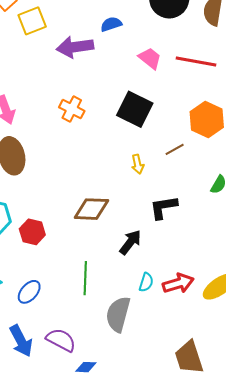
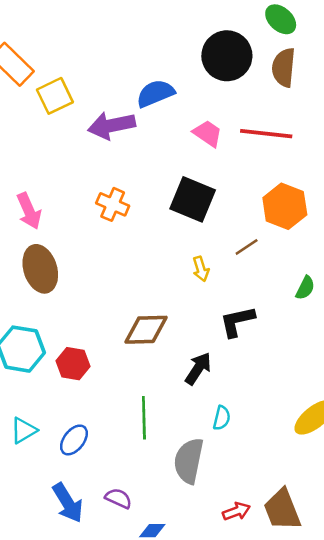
blue semicircle: (111, 24) -> (155, 93), size x1.4
red arrow: (178, 283) -> (236, 511), moved, size x0.7
purple semicircle: (61, 340) -> (118, 498), size x0.7

